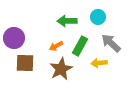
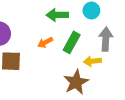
gray arrow: (111, 43) -> (106, 39), turned 50
brown star: (61, 69) -> (76, 82), moved

